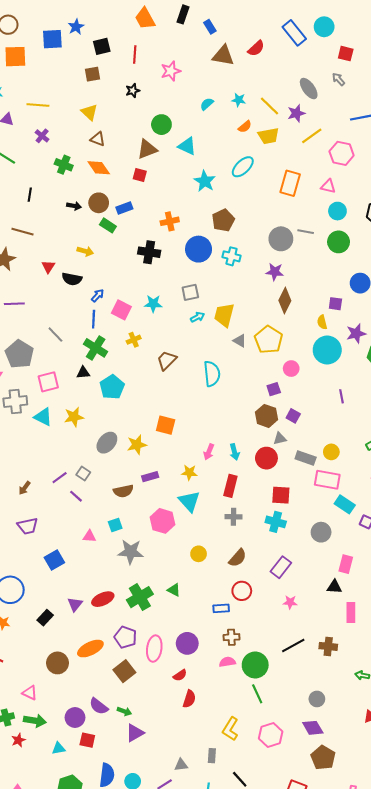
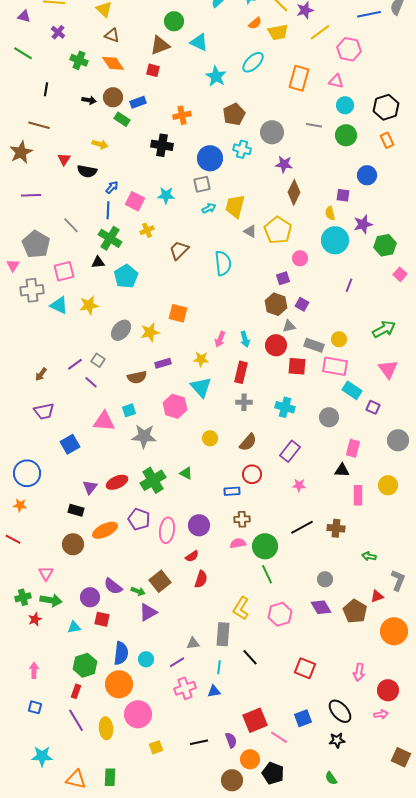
gray circle: (281, 239) -> (272, 132), moved
blue circle: (199, 249) -> (210, 158), moved
purple line: (342, 396) -> (349, 285), turned 32
red square: (281, 495) -> (297, 366), moved
pink triangle: (89, 536) -> (104, 421), size x1.6
black rectangle: (45, 618) -> (76, 510), moved, turned 63
brown square: (124, 671) -> (160, 581), moved
pink triangle: (30, 693) -> (46, 573), turned 35
gray rectangle: (212, 756) -> (223, 634), size x1.6
brown pentagon: (323, 758) -> (355, 611), moved

